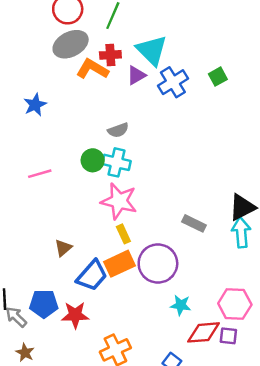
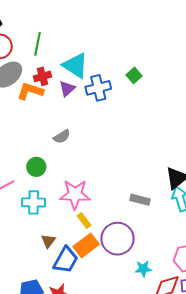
blue cross: (173, 82) -> (98, 88), turned 30
green circle: (93, 160) -> (36, 167), moved
cyan cross: (116, 162) -> (34, 202), moved
brown triangle: (63, 248) -> (48, 241), moved

